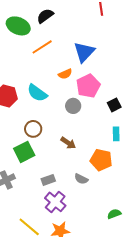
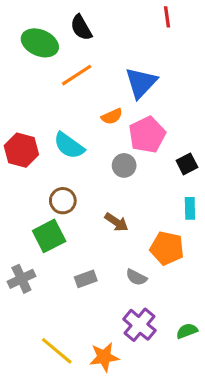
black semicircle: (45, 16) -> (81, 28), turned -84
purple cross: (55, 202) -> (139, 325), moved

